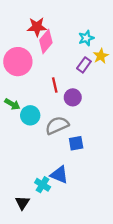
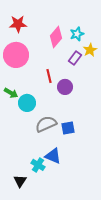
red star: (37, 27) -> (18, 24), moved
pink diamond: (46, 41) -> (56, 37), moved
gray semicircle: (57, 125) -> (46, 124), moved

